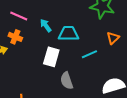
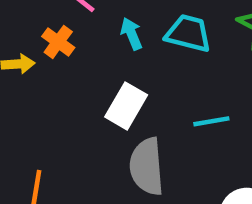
cyan trapezoid: (69, 34) -> (188, 33), moved
gray semicircle: (67, 81) -> (147, 167), size x1.4

